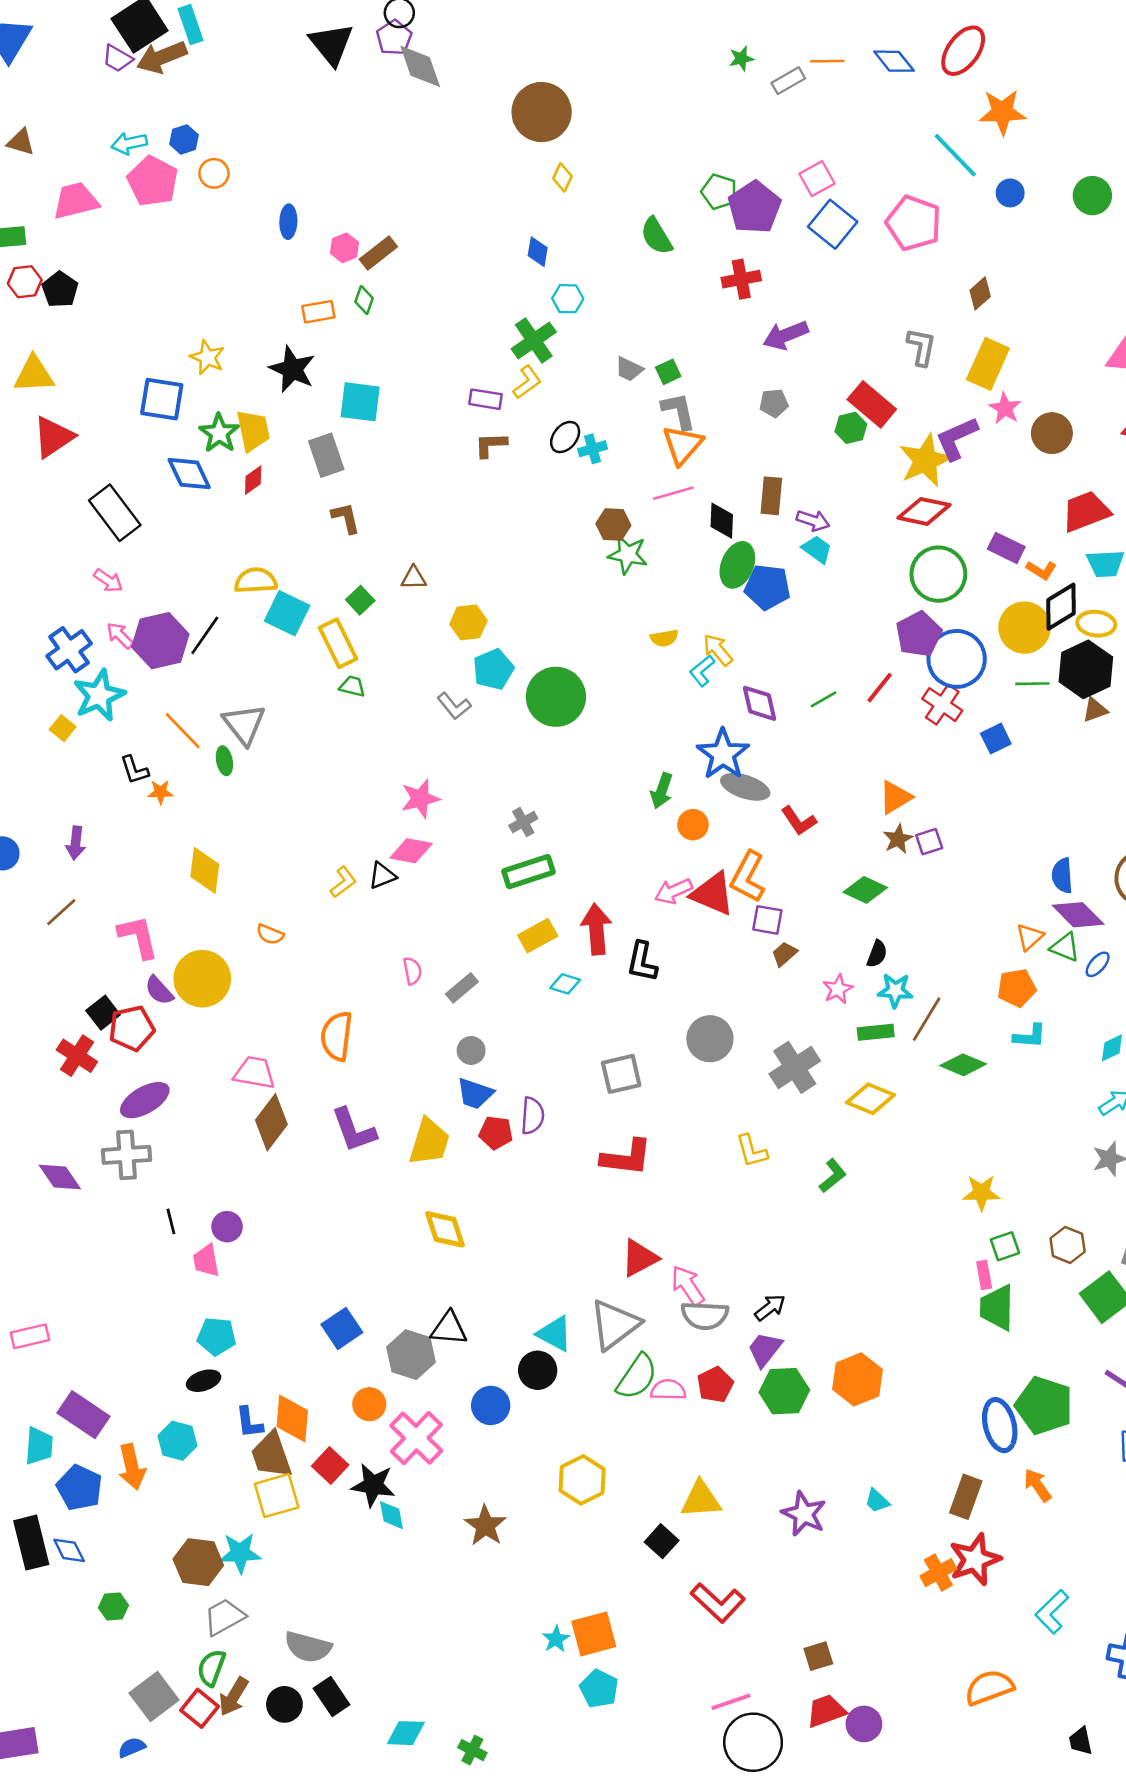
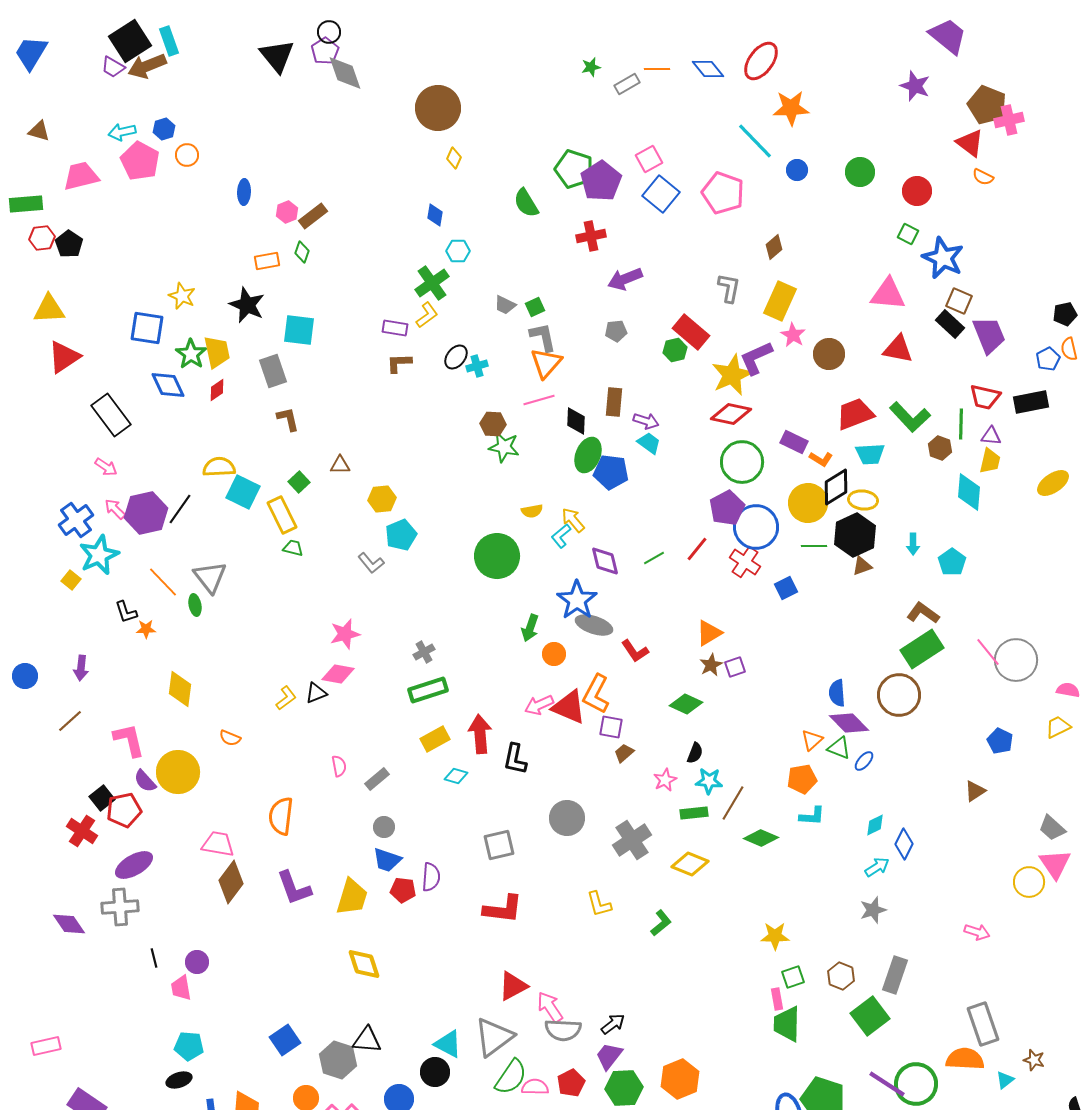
green pentagon: (719, 192) -> (574, 169), size x1.4
green circle: (556, 697) -> (497, 556), moved

